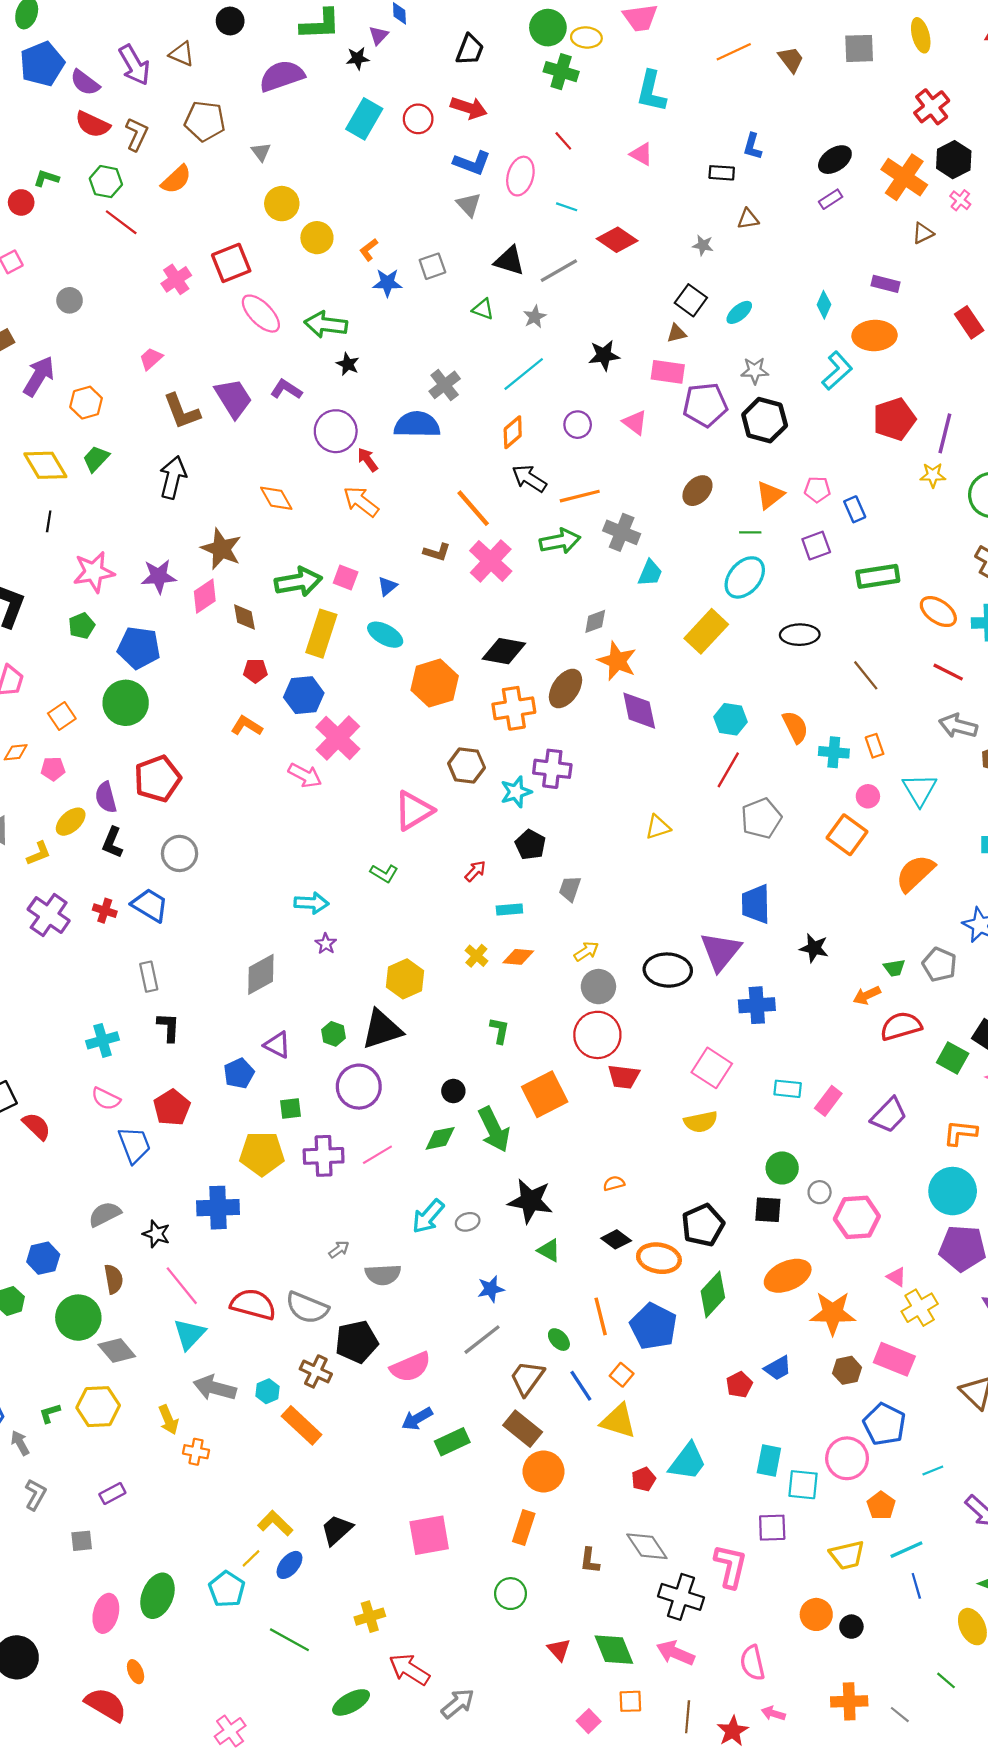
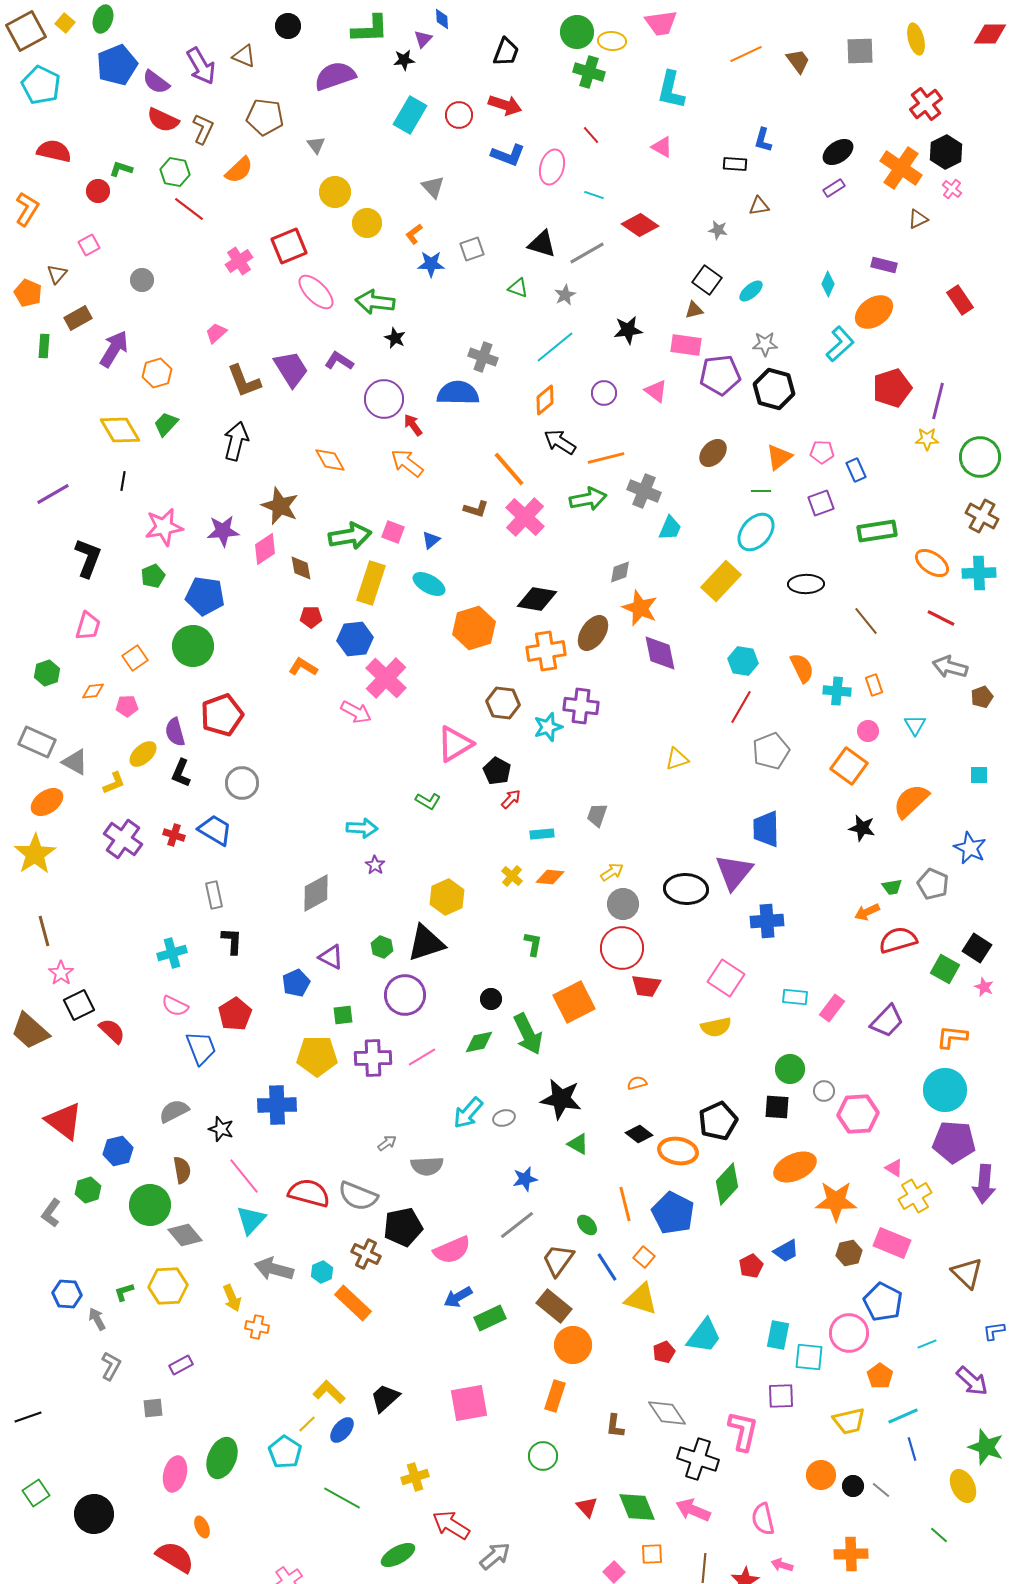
gray triangle: (469, 205) -> (433, 187), moved
orange ellipse: (875, 336) -> (874, 312), turned -33
gray cross: (445, 385) -> (483, 357), turned -32
cyan triangle: (920, 790) -> (915, 725), size x0.7
black pentagon: (530, 845) -> (497, 771), moved
black star: (814, 948) -> (862, 828), moved
gray line: (900, 1715) -> (881, 1490), moved

